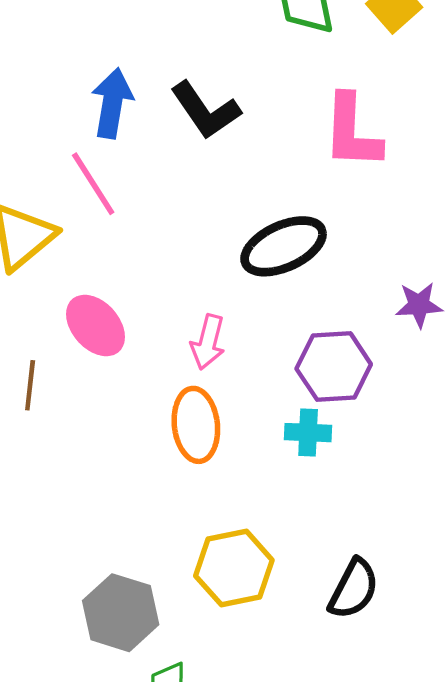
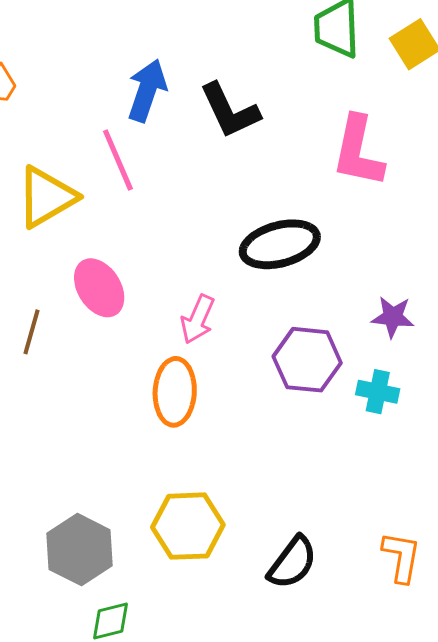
cyan cross: (308, 433) -> (378, 392), moved

